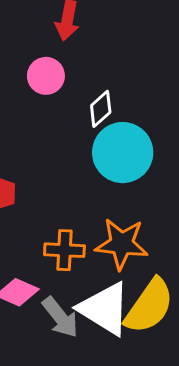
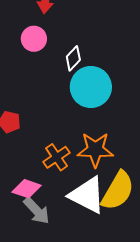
orange cross: (64, 250) -> (56, 157), turned -32
gray arrow: (60, 317) -> (37, 211), moved

